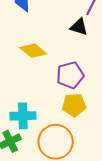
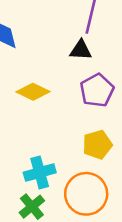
purple pentagon: (70, 75) -> (97, 90), moved

